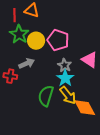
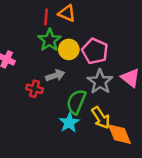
gray star: (65, 65) -> (100, 82), size x1.5
cyan star: (65, 78) -> (69, 123), moved
green semicircle: (46, 96) -> (76, 102), moved

